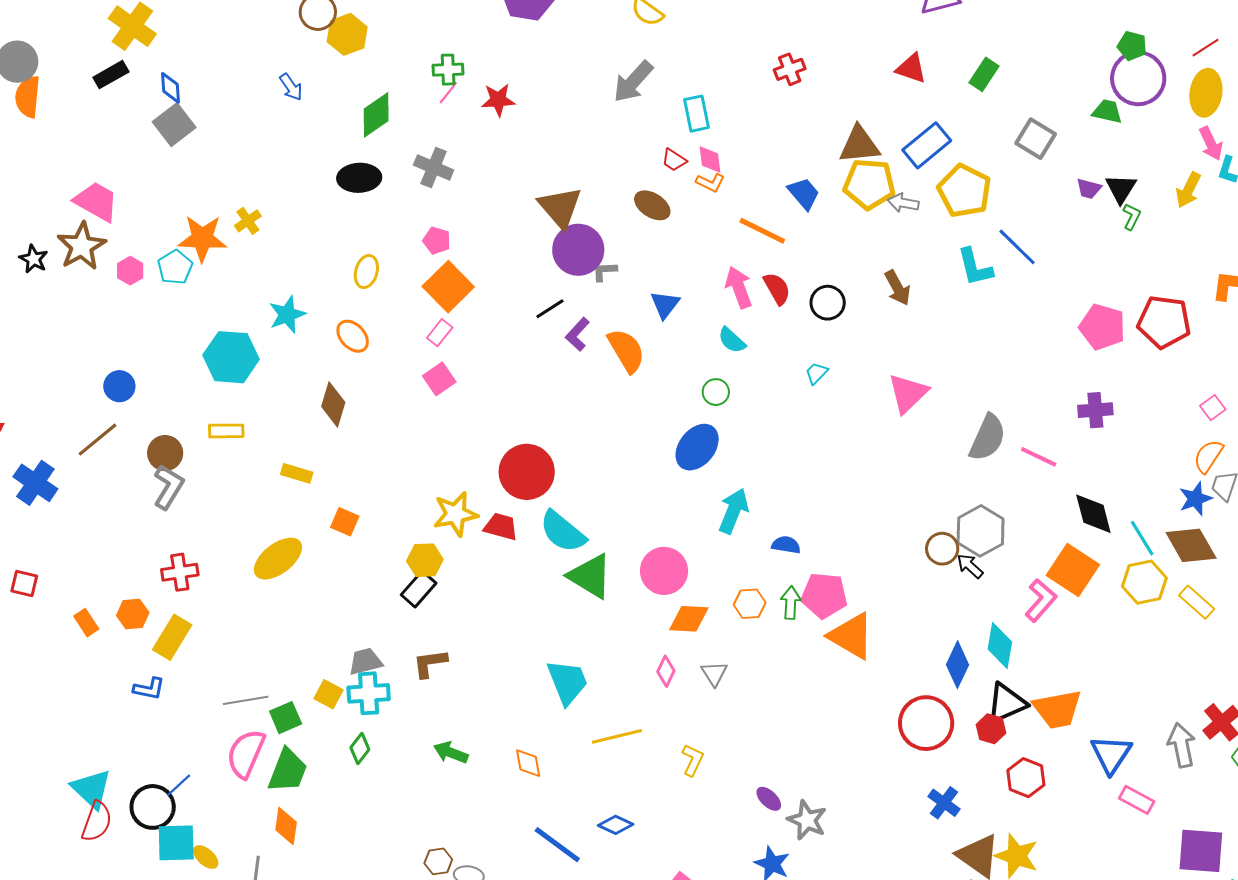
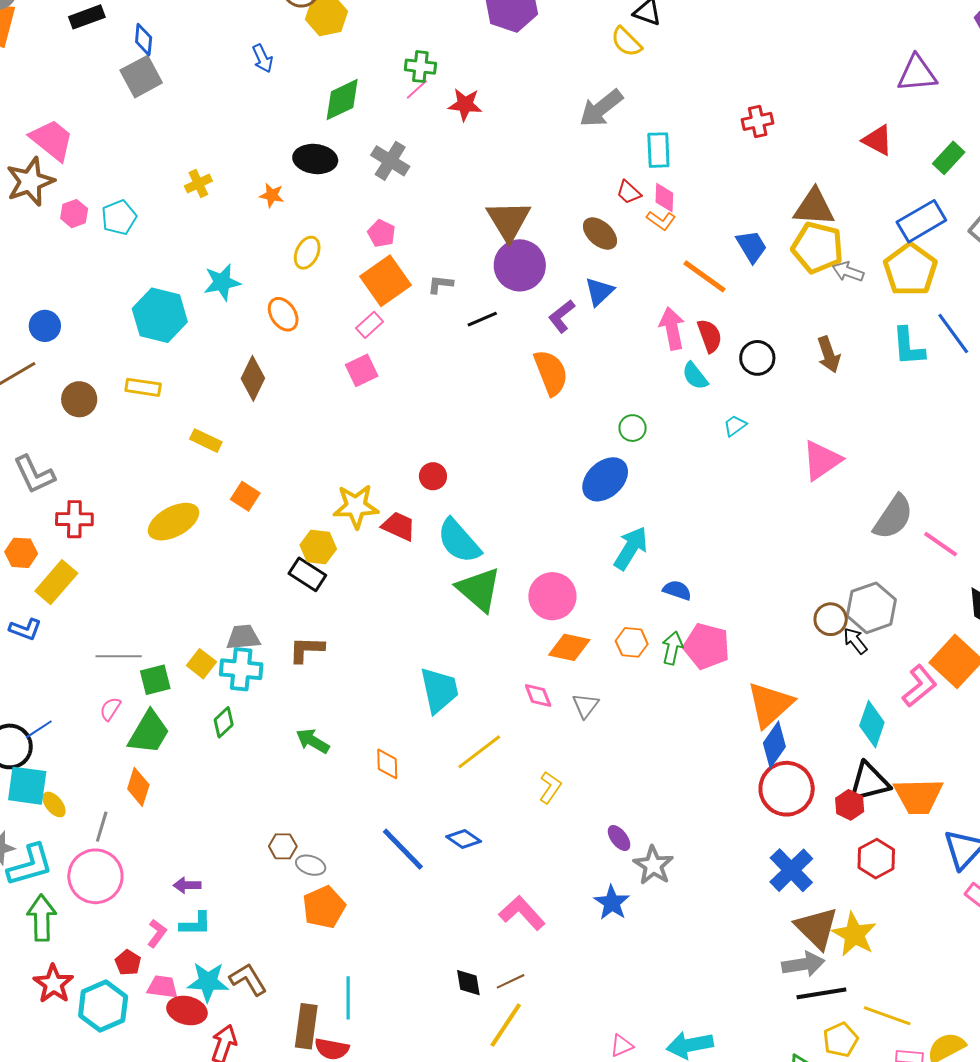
blue rectangle: (927, 145) -> (921, 221), moved
orange star: (202, 238) -> (272, 195), moved, size x0.5
gray L-shape: (604, 271) -> (440, 284), moved
blue triangle: (665, 305) -> (599, 292), moved
purple L-shape: (578, 334) -> (562, 316), moved
cyan semicircle: (732, 340) -> (695, 376), moved
red circle: (527, 472) -> (433, 476), size x0.5
gray L-shape: (168, 487) -> (34, 475), moved, turned 114
black rectangle: (419, 589) -> (307, 574), turned 72
orange triangle: (851, 636) -> (770, 704), moved, turned 38
blue diamond: (958, 665) -> (774, 745), moved
pink diamond: (666, 671) -> (538, 695), turned -56
yellow line: (617, 736) -> (479, 752), turned -33
pink semicircle: (246, 754) -> (110, 709), size x0.5
blue cross: (944, 803) -> (791, 870), size x1.4

